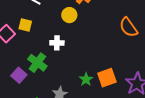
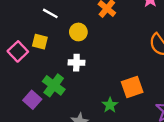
yellow circle: (69, 15) -> (78, 32), moved
orange square: (107, 78) -> (132, 87), moved

